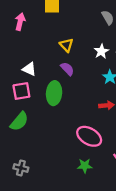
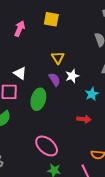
white star: (101, 51) -> (72, 76), moved
pink ellipse: (89, 136) -> (47, 146), moved

